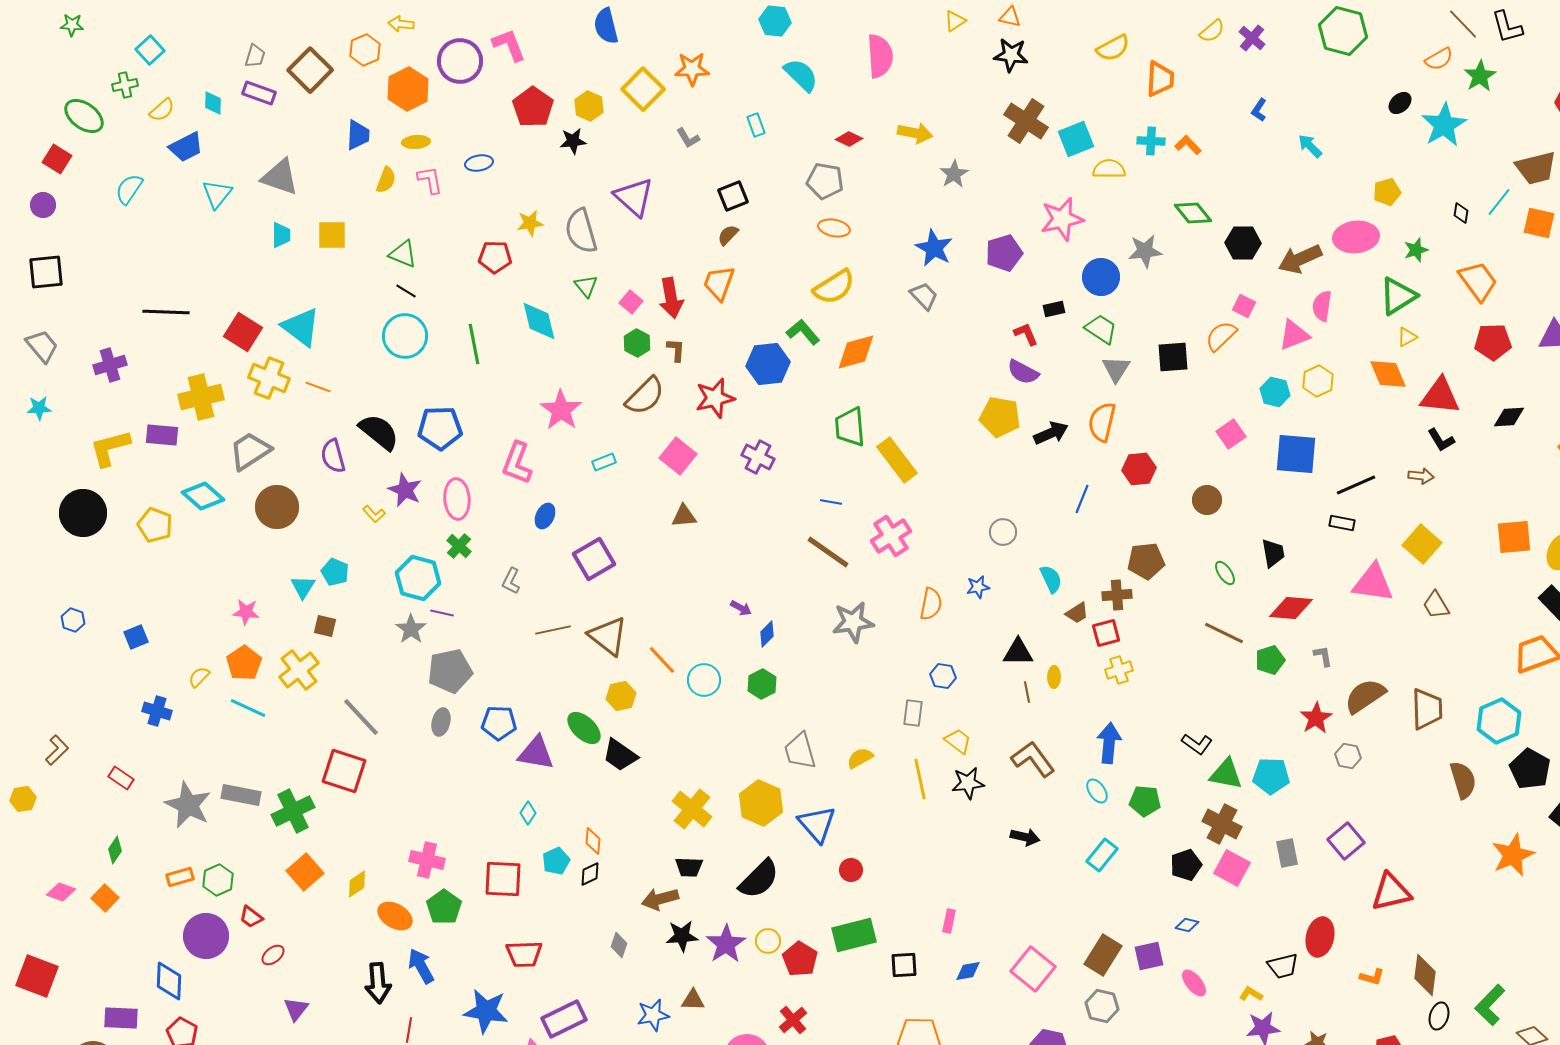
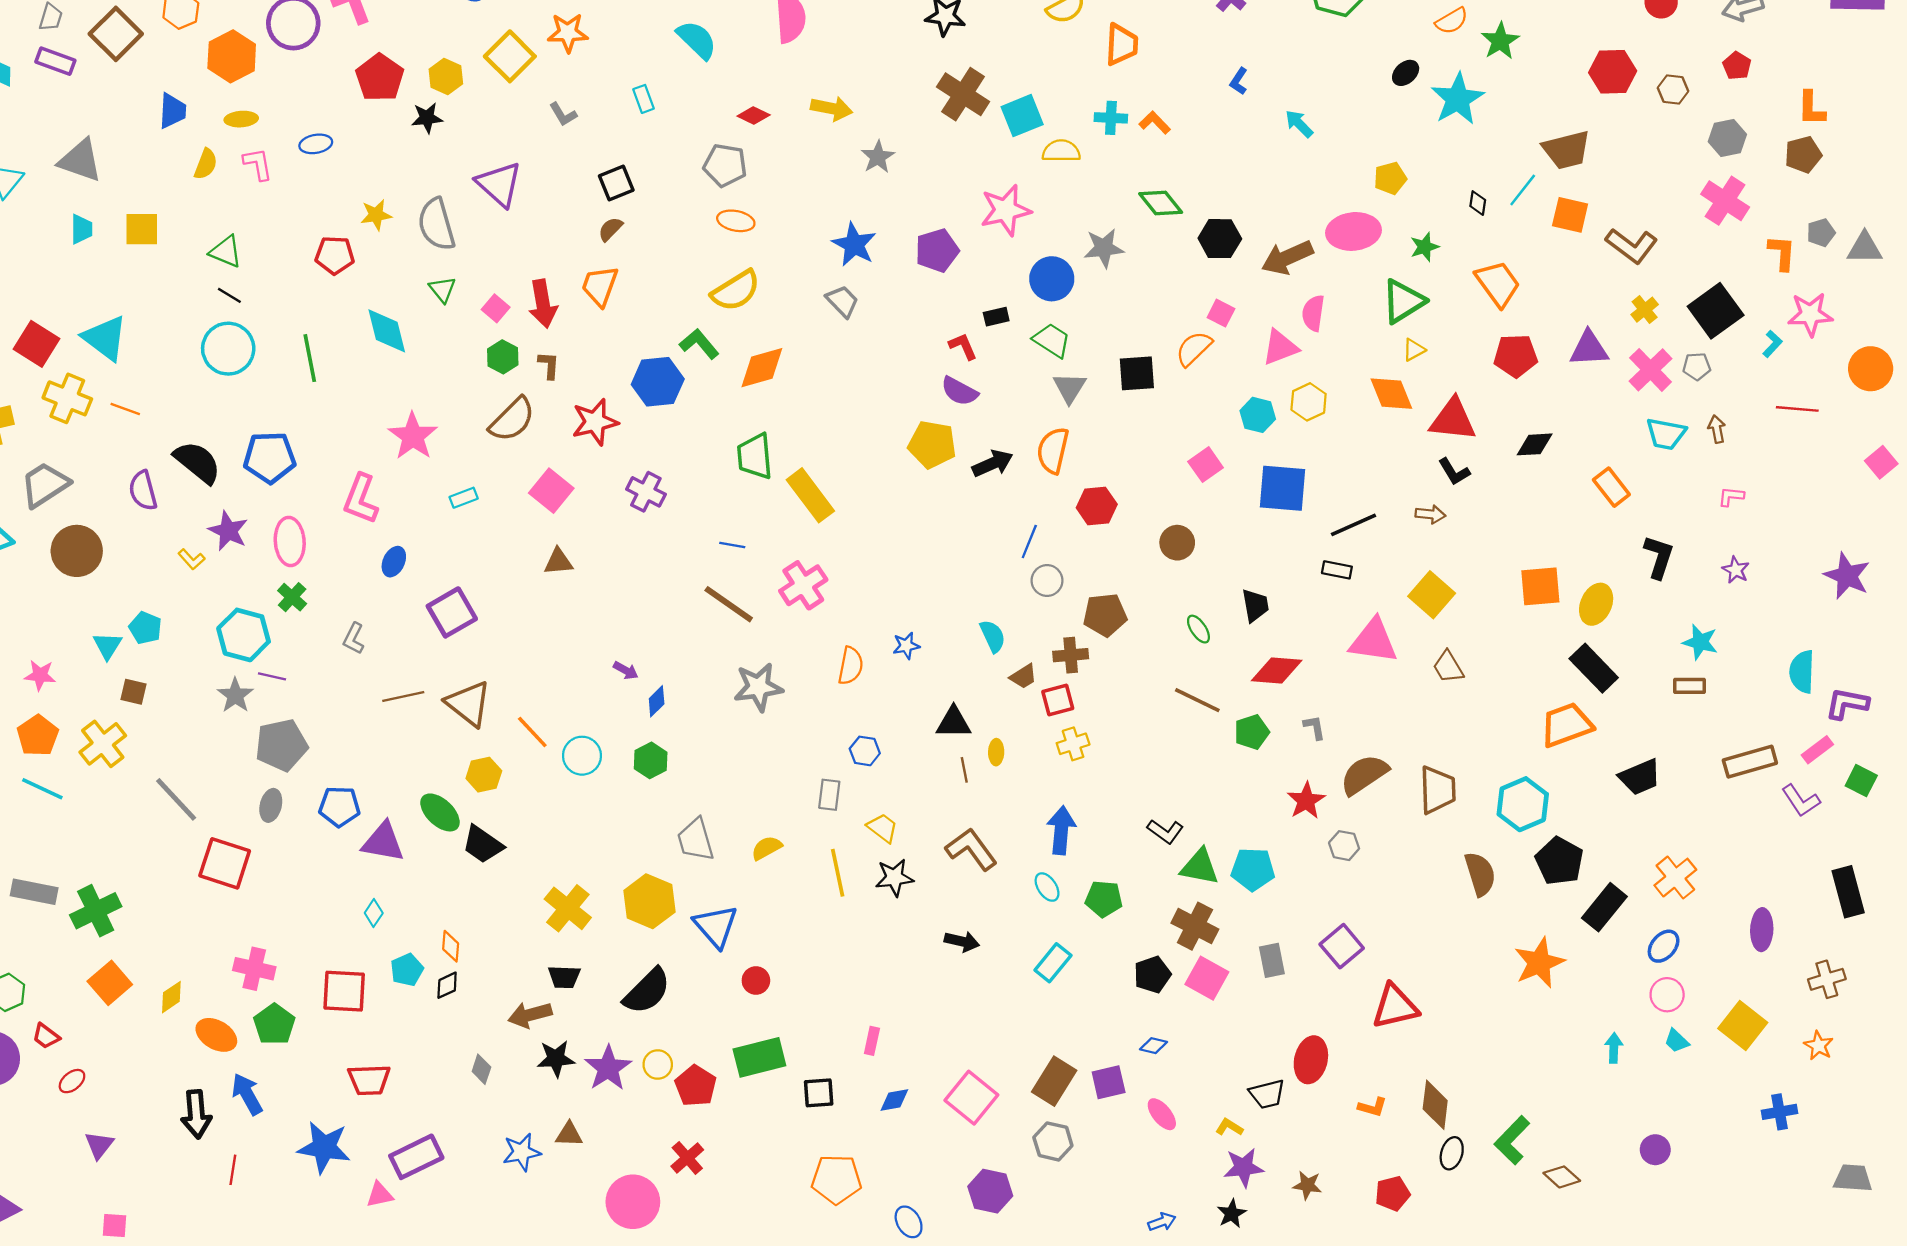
gray circle: (1003, 532) -> (1047, 581), moved
red square: (344, 771) -> (225, 863), moved

